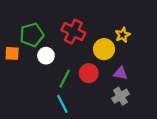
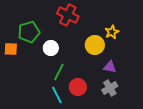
red cross: (73, 32) -> (68, 15), moved
white circle: (46, 56) -> (51, 48), moved
red circle: (89, 73) -> (78, 87), moved

